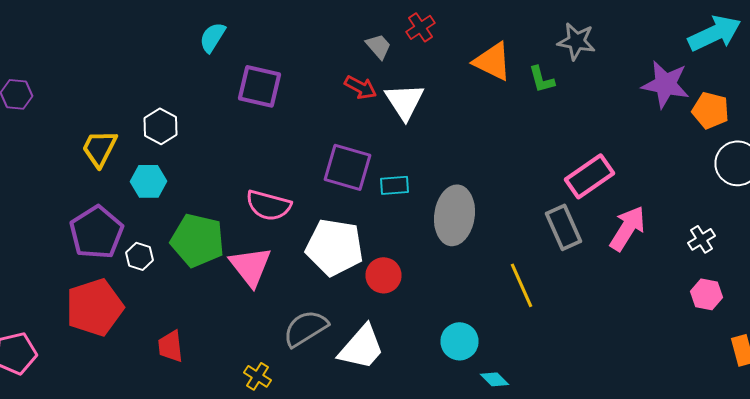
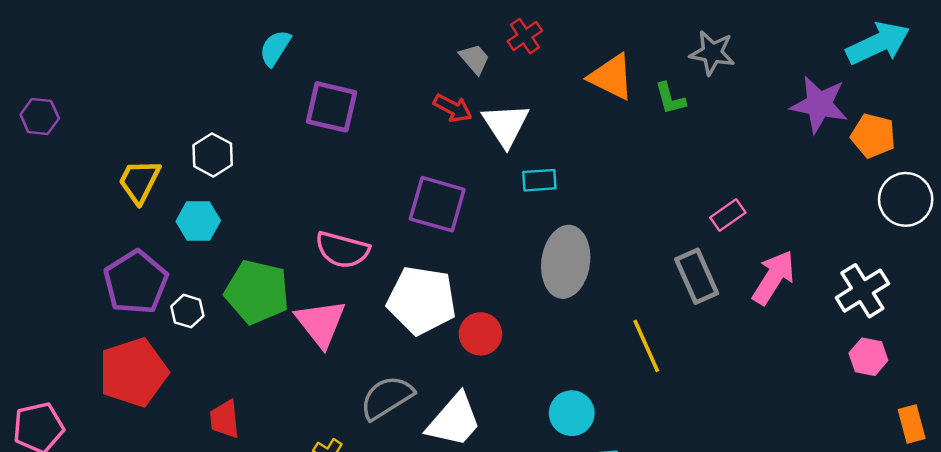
pink rectangle: (590, 176) -> (728, 215), size x0.6
cyan rectangle: (394, 185) -> (539, 180), moved
white cross: (702, 239) -> (862, 291), size x1.6

